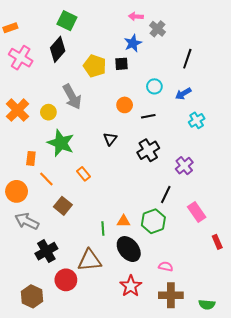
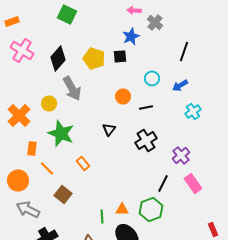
black diamond: (58, 49) -> (58, 58), moved
orange cross: (18, 110) -> (19, 115), moved
pink rectangle: (197, 212) -> (193, 183), moved

